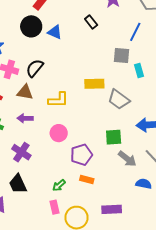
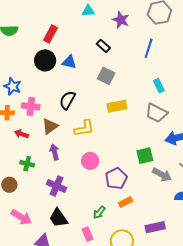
gray square: (122, 56) -> (106, 76), moved, turned 30
black semicircle: (35, 68) -> (67, 100), moved
brown triangle: (25, 92) -> (50, 126), turned -36
gray trapezoid: (119, 99) -> (156, 113), moved
purple arrow: (25, 118) -> (55, 152), turned 84
orange rectangle: (87, 179) -> (126, 202), turned -32
pink rectangle: (55, 207) -> (87, 234), moved

